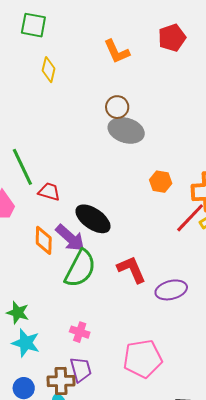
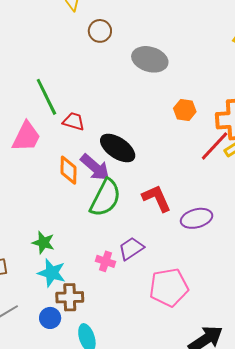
brown circle: (117, 107) -> (100, 31), moved
purple trapezoid: (81, 370) -> (131, 248), moved, turned -108
brown cross: (61, 381) -> (70, 297), moved

